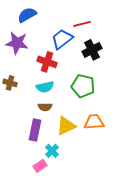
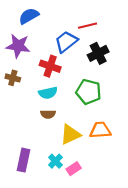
brown cross: (10, 83) -> (13, 78), moved
purple rectangle: (35, 130) -> (23, 160), moved
pink rectangle: (40, 166) -> (74, 169), moved

